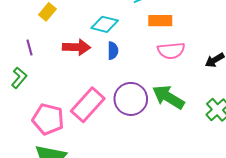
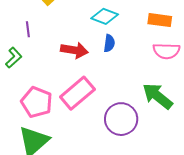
red arrow: (77, 47) -> (74, 50), moved
purple circle: (131, 99) -> (121, 119), moved

